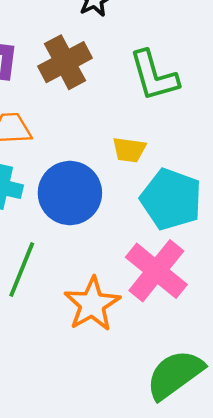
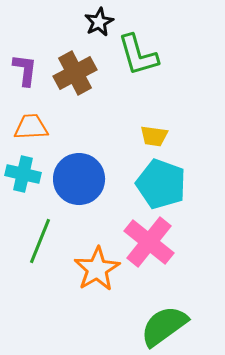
green L-shape: (154, 76) -> (138, 55), moved
yellow trapezoid: (129, 150) -> (154, 136), moved

